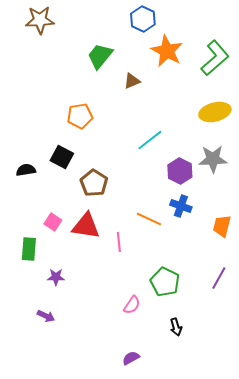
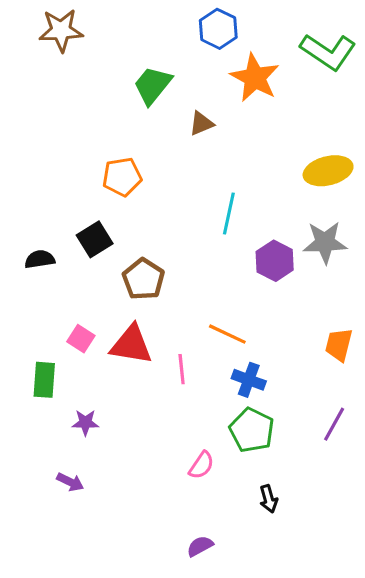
green L-shape: (215, 58) -> (328, 52), moved, turned 75
cyan line: (150, 140) -> (229, 213), turned -40
black square: (62, 157) -> (95, 239), turned 30
blue cross: (181, 206) -> (249, 380), moved

